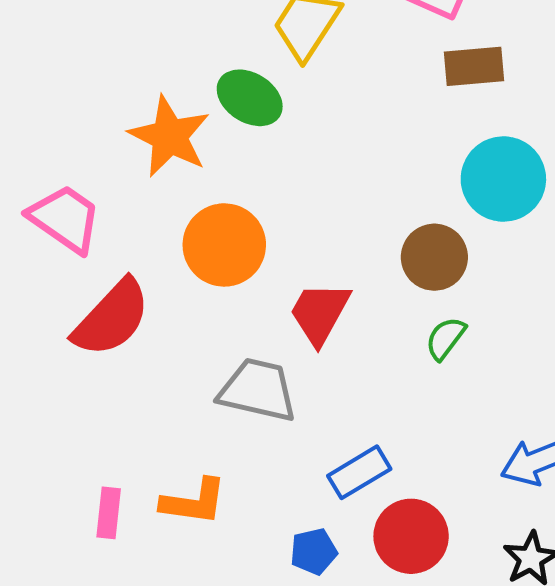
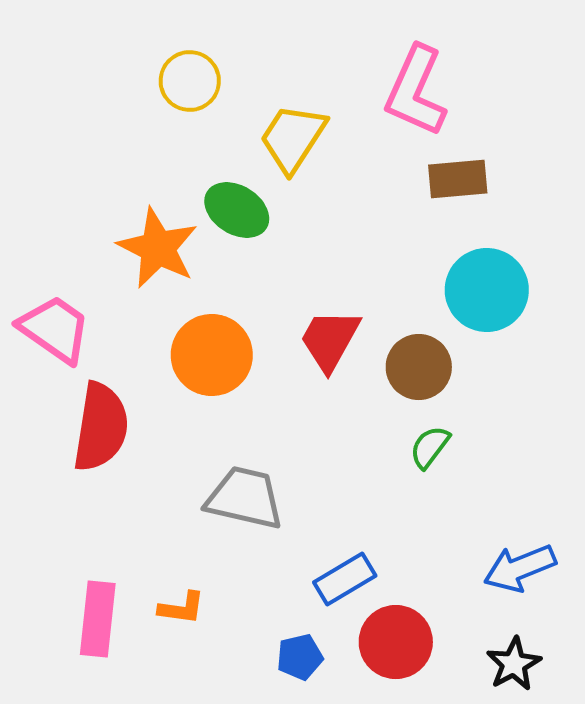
red trapezoid: (320, 313) -> (330, 340), moved
red semicircle: (112, 318) -> (101, 427), turned -34
orange L-shape: (194, 502) -> (182, 608), size x0.7
pink rectangle: (109, 513) -> (98, 619), size x1.5

